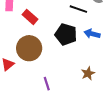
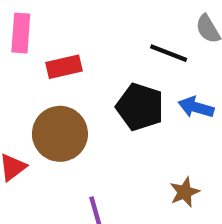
red rectangle: (30, 17) -> (64, 67), turned -56

